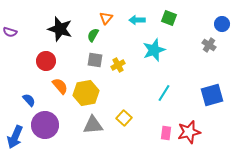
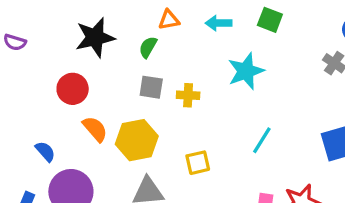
orange triangle: (106, 18) -> (169, 20), turned 40
black star: (60, 29) -> (95, 37), turned -30
yellow cross: (118, 65) -> (188, 95), turned 32
yellow square: (124, 118) -> (198, 163), moved, turned 35

